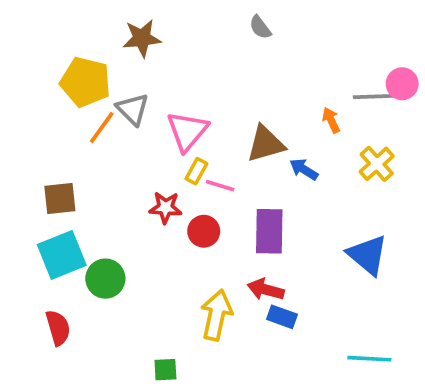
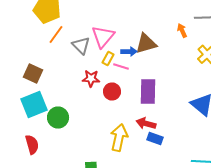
gray triangle: (133, 109) -> (81, 46), moved
blue arrow: (304, 169) -> (129, 52), moved, turned 147
brown square: (60, 198) -> (33, 74), turned 30

